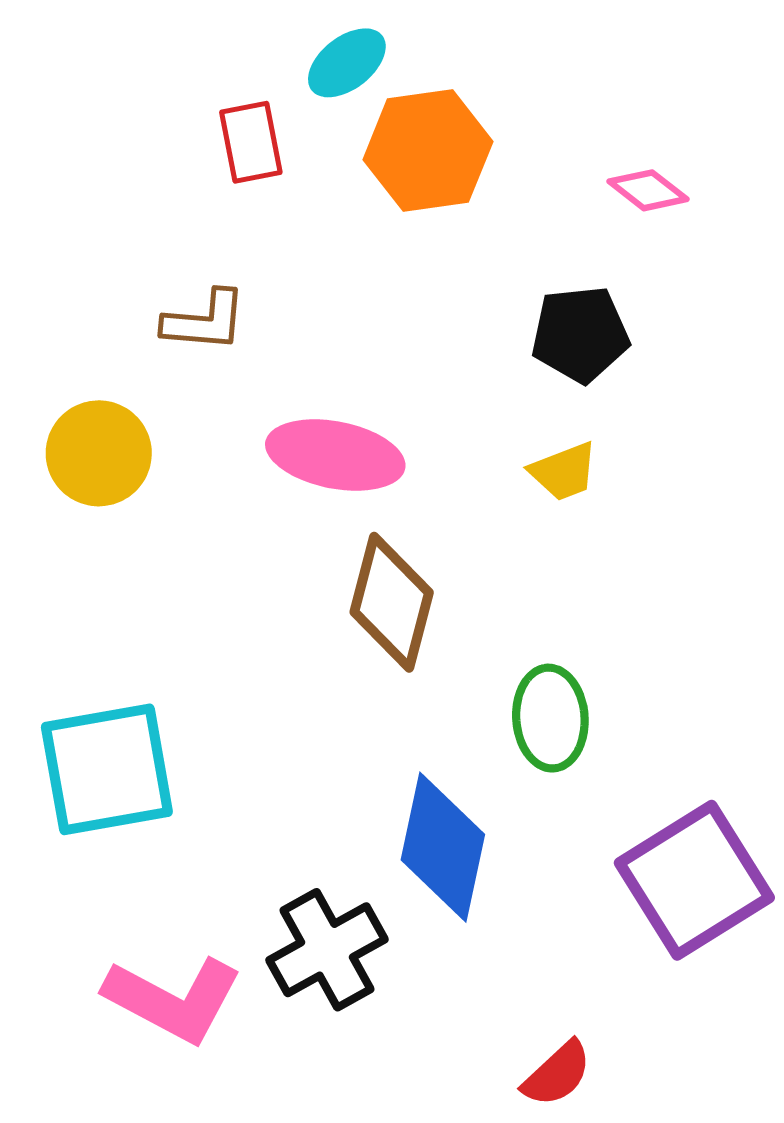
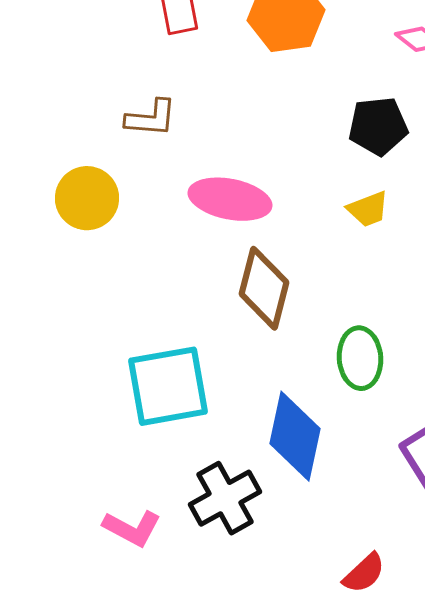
cyan square: (107, 769) -> (168, 386), moved
pink L-shape: (173, 999) -> (132, 528), size x0.7

